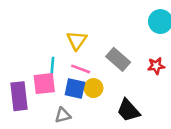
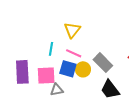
gray rectangle: (118, 59) -> (103, 63), moved
pink square: (44, 84) -> (46, 75), moved

